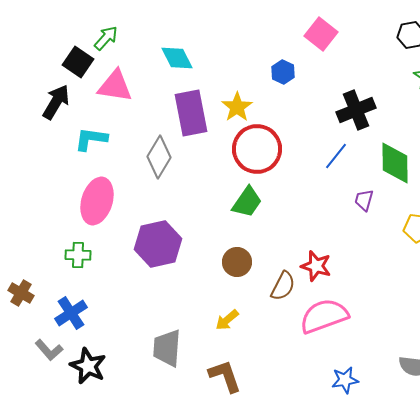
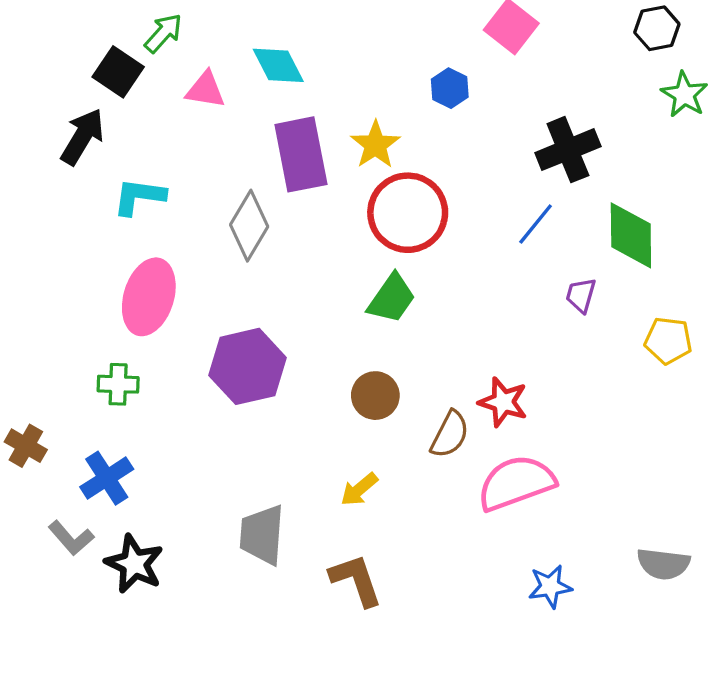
pink triangle: (115, 86) -> (205, 90), moved, size x0.7

